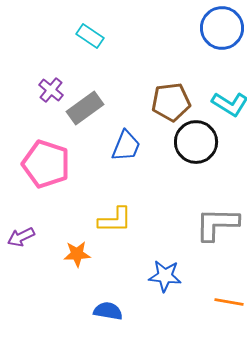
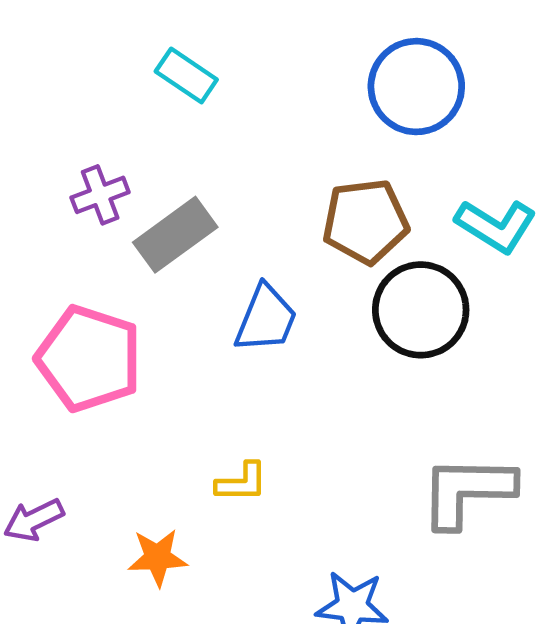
blue circle: (222, 28) -> (416, 87), moved
purple cross: (51, 90) -> (100, 195), turned 30
yellow L-shape: (115, 220) -> (242, 482), size x0.7

